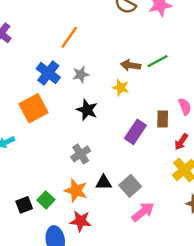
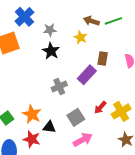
gray star: (81, 74) -> (50, 30), moved
brown rectangle: (163, 119) -> (103, 58), moved
red arrow: (181, 142) -> (100, 107), moved
gray cross: (81, 154) -> (59, 86), moved
black triangle: (104, 183) -> (49, 127), moved

